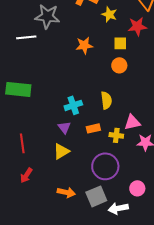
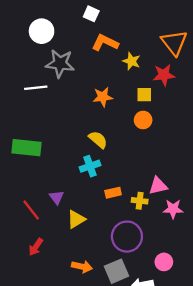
yellow semicircle: (106, 100) -> (98, 140), moved, turned -42
purple triangle: (64, 127) -> (57, 197), moved
red line: (22, 143) -> (31, 210), turned -30

